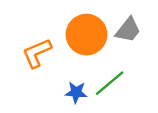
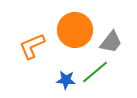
gray trapezoid: (128, 30) -> (111, 42), moved

